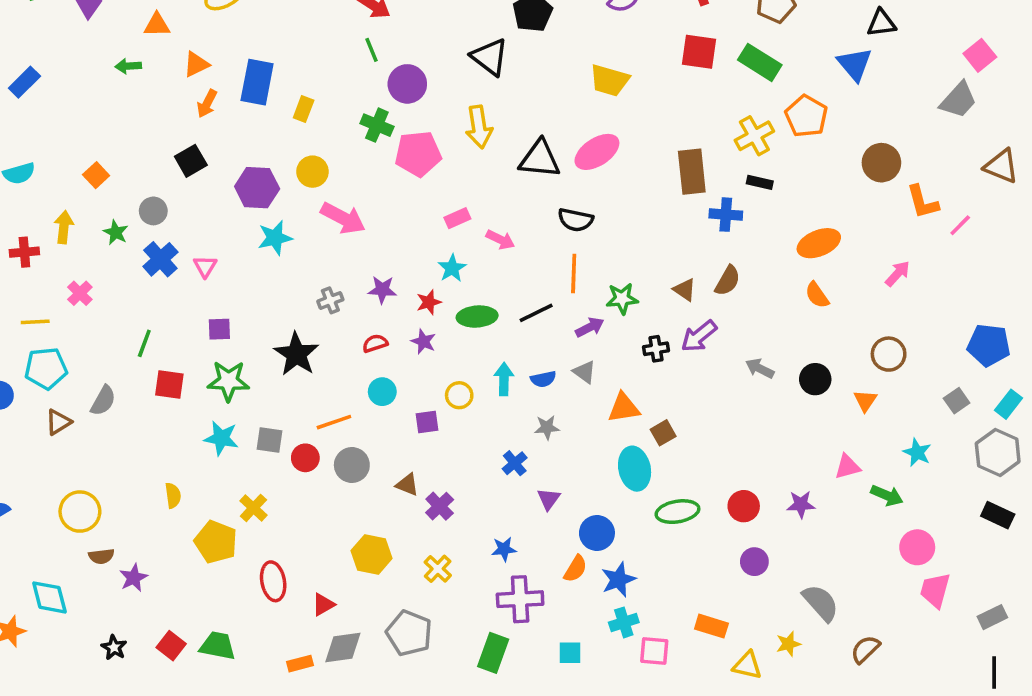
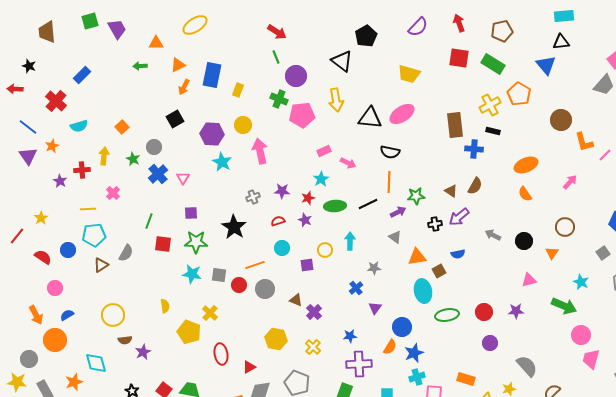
pink arrow: (343, 218) -> (260, 151), turned -130
cyan star: (275, 238) -> (222, 162), turned -30
blue semicircle: (543, 379) -> (458, 254), moved
pink triangle: (847, 467) -> (529, 280), moved
green arrow: (887, 495) -> (564, 306), size x1.4

